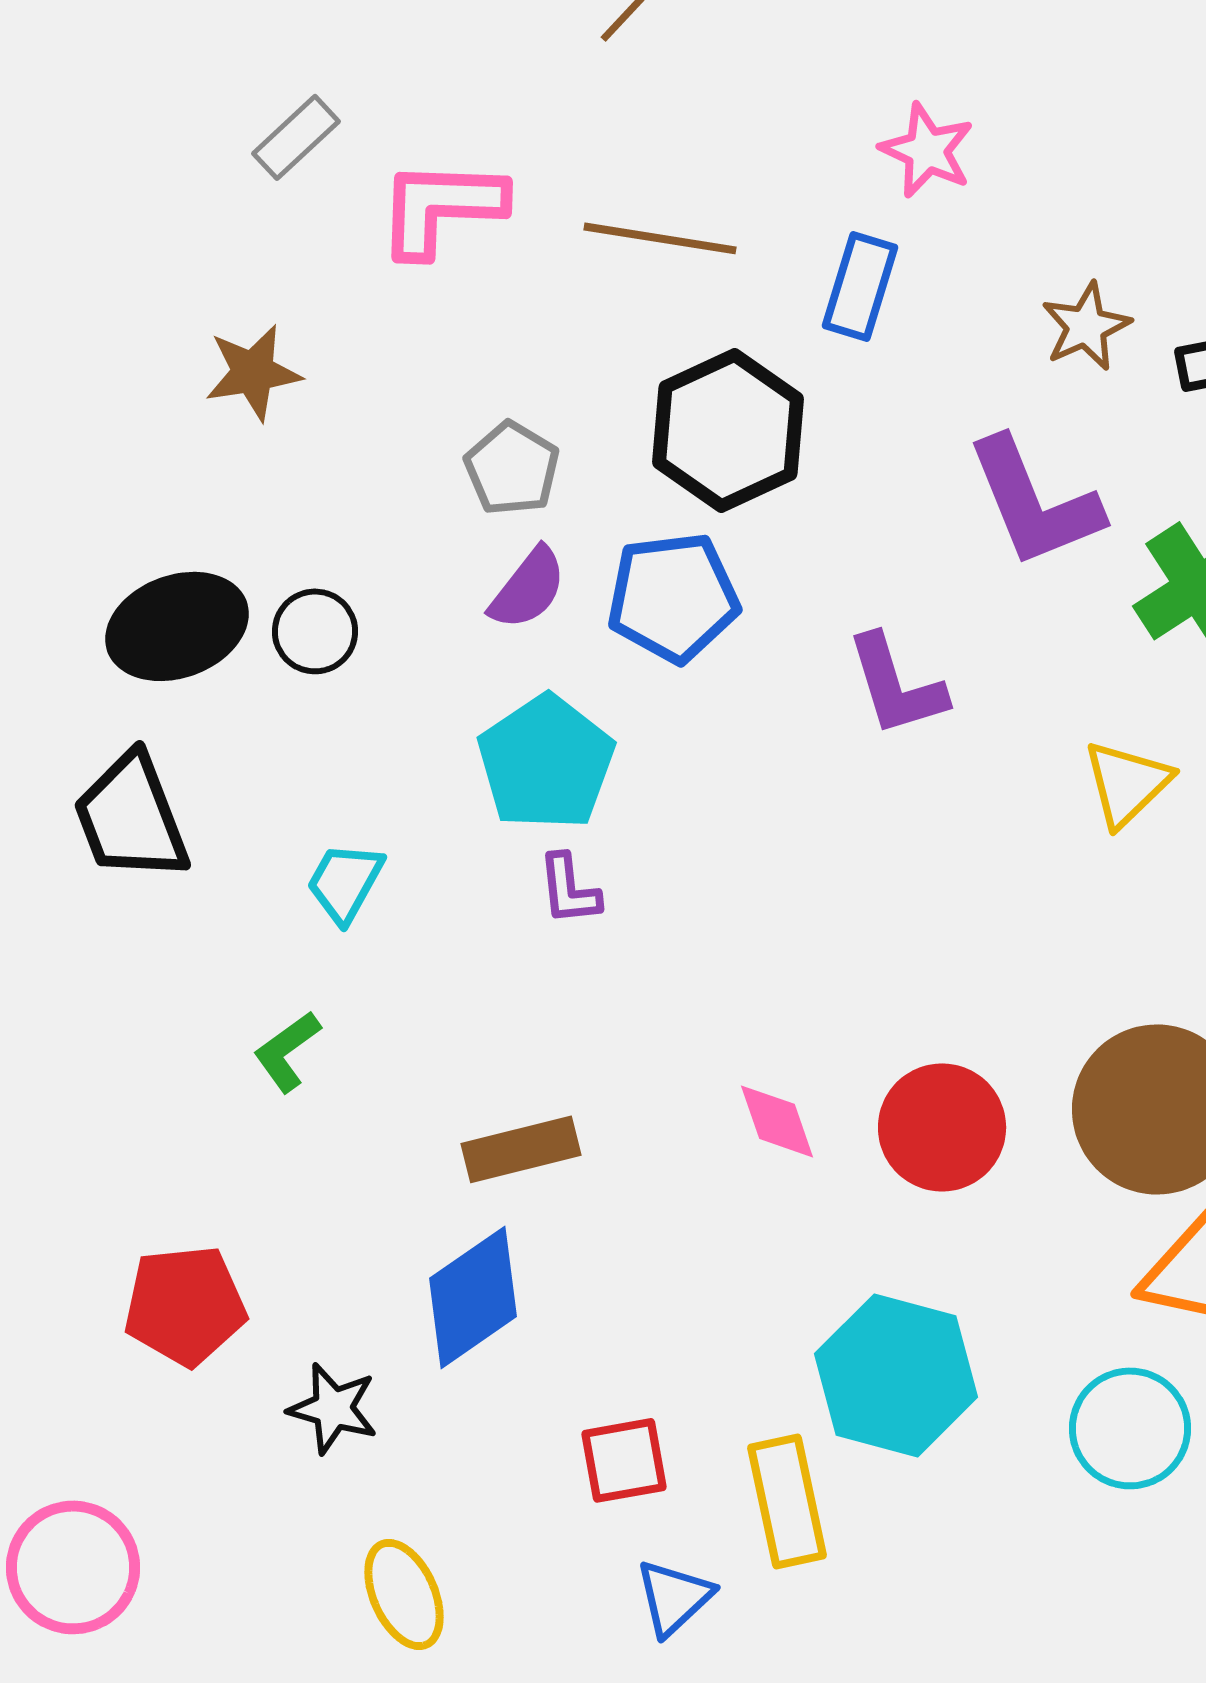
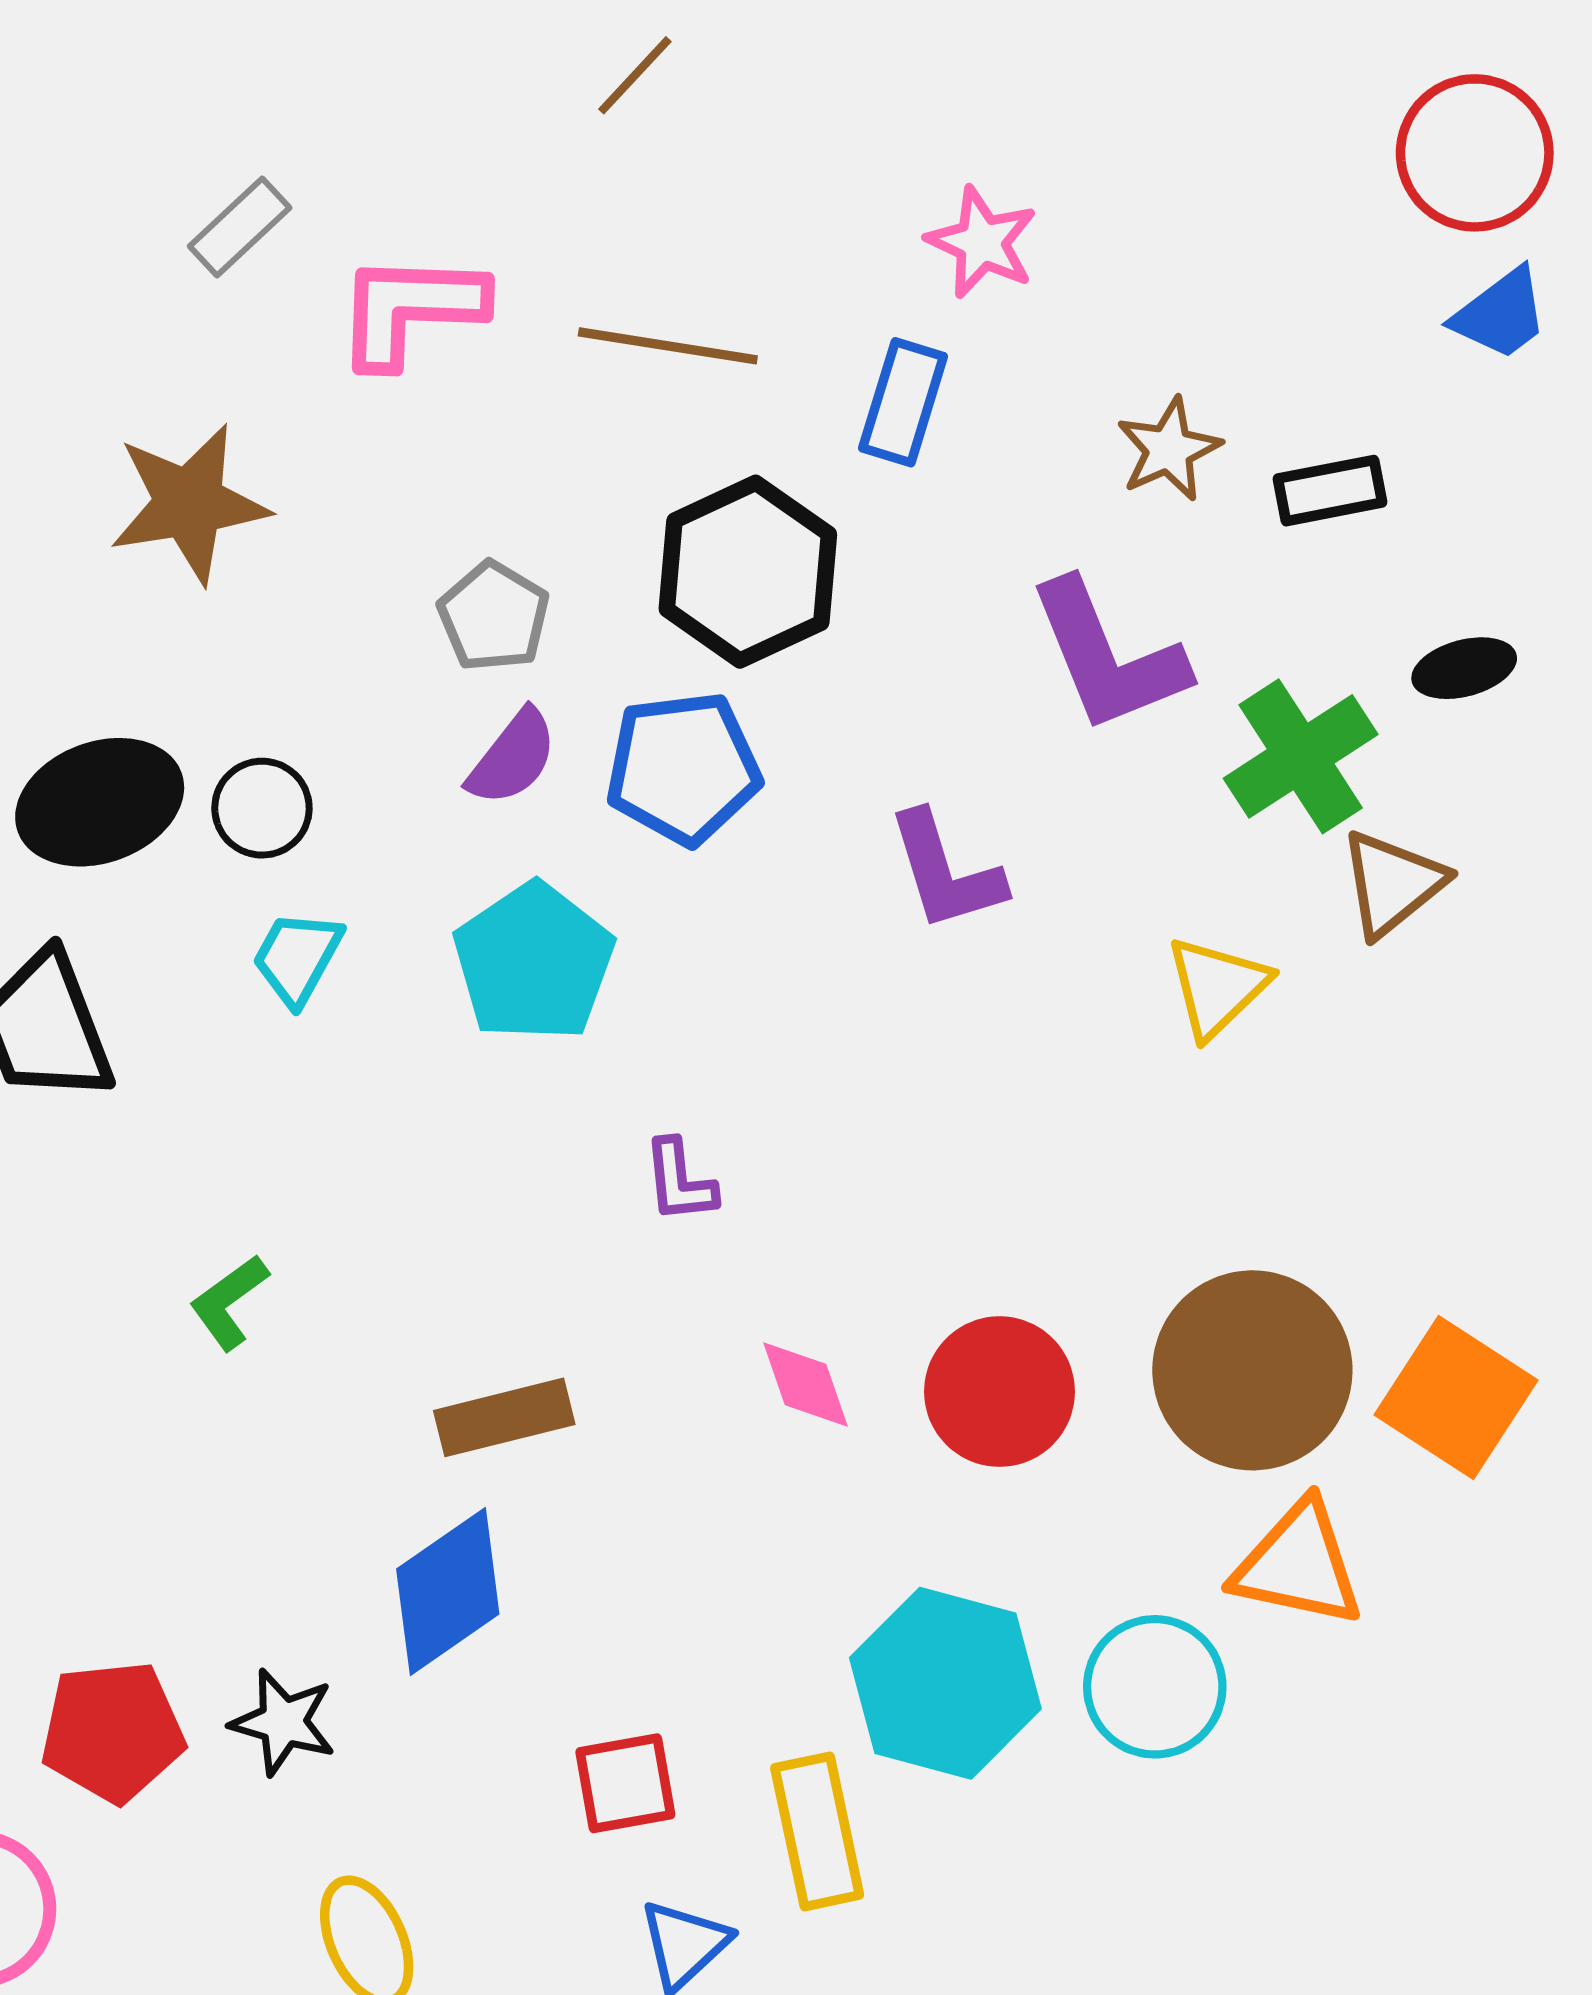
brown star: (253, 372) -> (189, 503), size x1.4
cyan trapezoid: (345, 882) -> (297, 958), moved
purple L-shape: (569, 889) -> (680, 1181), moved
red pentagon: (185, 1305) -> (113, 1732), moved
cyan circle: (1130, 1428) -> (1155, 1687), moved

